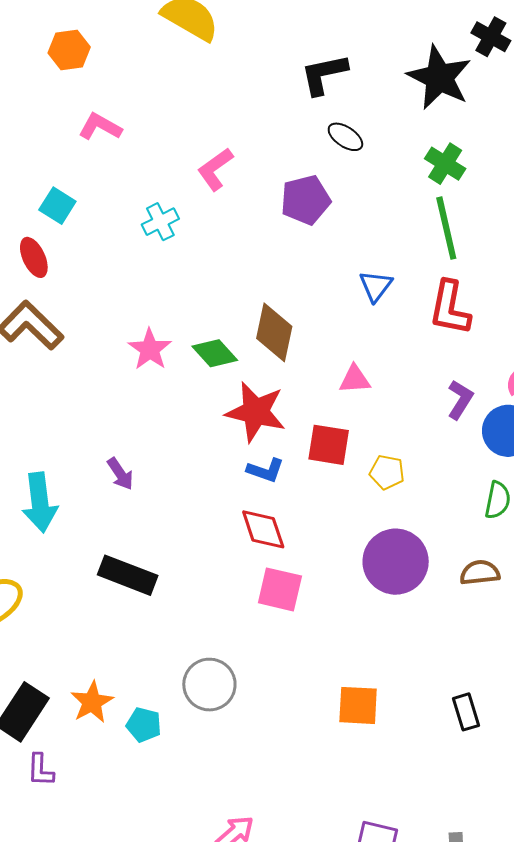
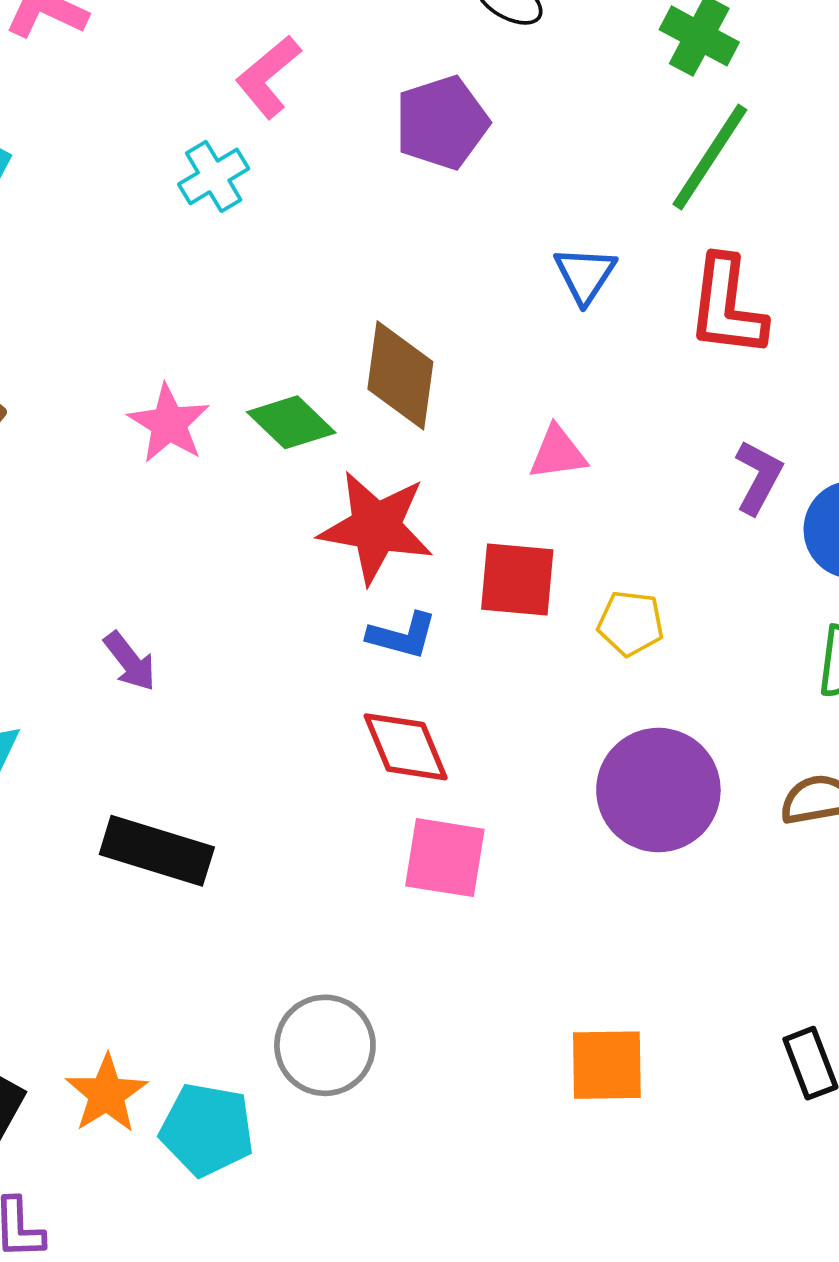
cyan cross: (160, 222) -> (214, 176), moved
green line: (446, 228) -> (710, 157), turned 50
cyan pentagon: (144, 725) -> (207, 1130), size x1.4

